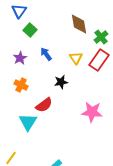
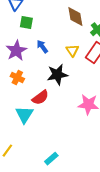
green square: (30, 30) -> (26, 23), turned -32
purple star: (20, 58) -> (16, 51), size x1.5
black star: (61, 82) -> (57, 75), size x1.5

